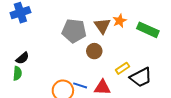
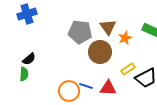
orange star: (120, 21) -> (125, 38), moved
brown circle: (94, 51) -> (100, 52), size x1.5

